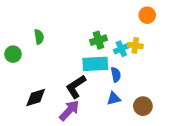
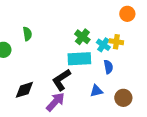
green cross: (99, 40) -> (82, 37), turned -35
cyan cross: (121, 49) -> (103, 45), turned -32
blue semicircle: (116, 75) -> (108, 67), moved

